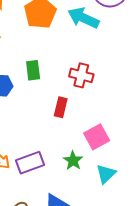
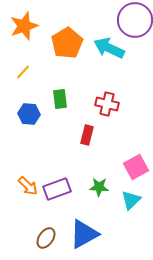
pink square: (97, 137) -> (136, 167), moved
green star: (73, 161) -> (99, 187), turned -30

